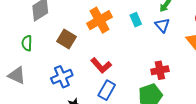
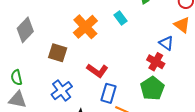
blue triangle: (162, 25) -> (166, 43), moved
green semicircle: (27, 43) -> (17, 77), moved
red cross: (160, 70) -> (156, 62), turned -36

